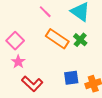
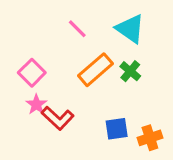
orange rectangle: (57, 39) -> (95, 70), turned -75
red L-shape: (32, 84) -> (58, 118), moved

